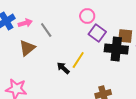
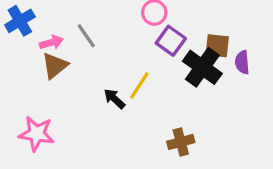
pink arrow: (25, 23) -> (51, 42), moved
black cross: (116, 49) -> (202, 67), turned 30

